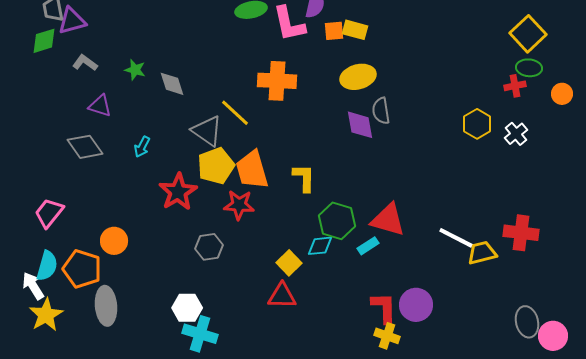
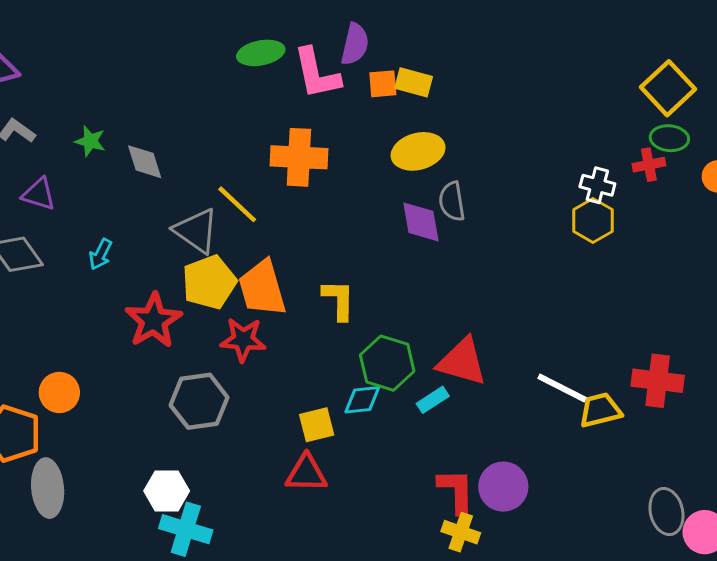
white cross: (516, 134) -> (597, 185), moved, turned -35
gray hexagon: (209, 247) -> (199, 401), size x1.4
yellow square: (289, 263) -> (317, 425), turned 30

